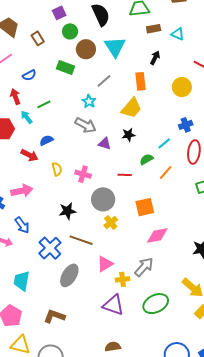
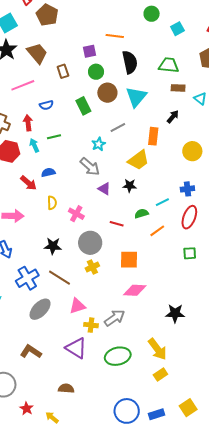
green rectangle: (65, 68) -> (83, 106), turned 30
brown L-shape: (54, 316) -> (31, 352), moved

